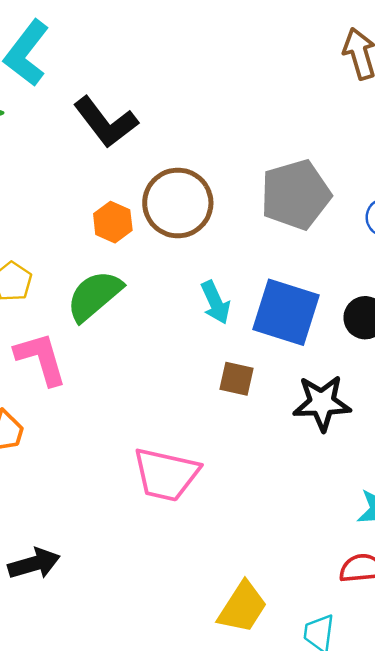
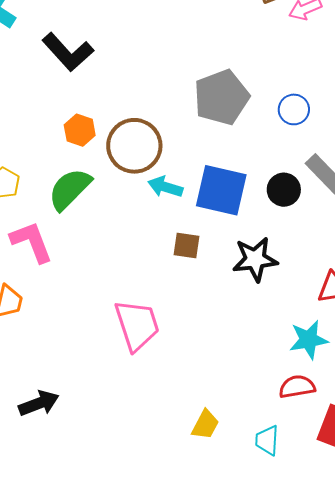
brown circle: (178, 203) -> (134, 146), moved
cyan arrow: (215, 302) -> (165, 187), turned 136
pink trapezoid: (166, 474) -> (137, 325), turned -116
yellow trapezoid: (242, 607) -> (205, 425), size x0.7

